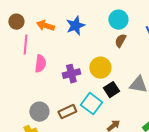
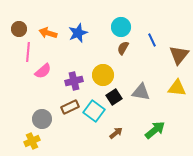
pink semicircle: (40, 64) -> (43, 71), turned 42
brown rectangle: (67, 112) -> (70, 107), moved

